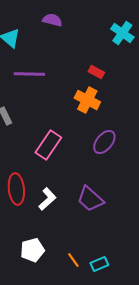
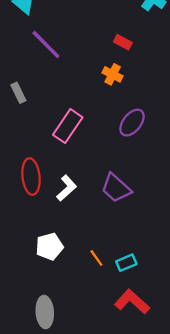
purple line: (29, 74) -> (46, 45), turned 44
orange cross: (87, 100) -> (113, 74), size x0.7

